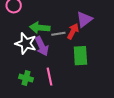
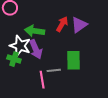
red arrow: (73, 31) -> (62, 24), moved
gray line: (58, 34) -> (54, 70), moved
green cross: (26, 78) -> (14, 59), moved

